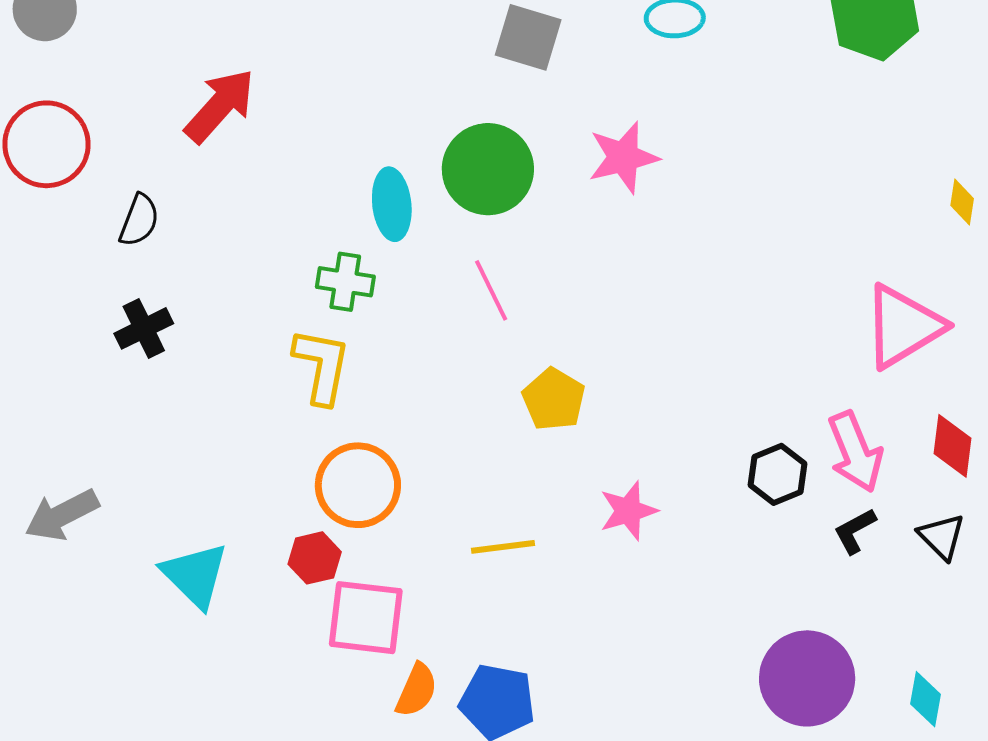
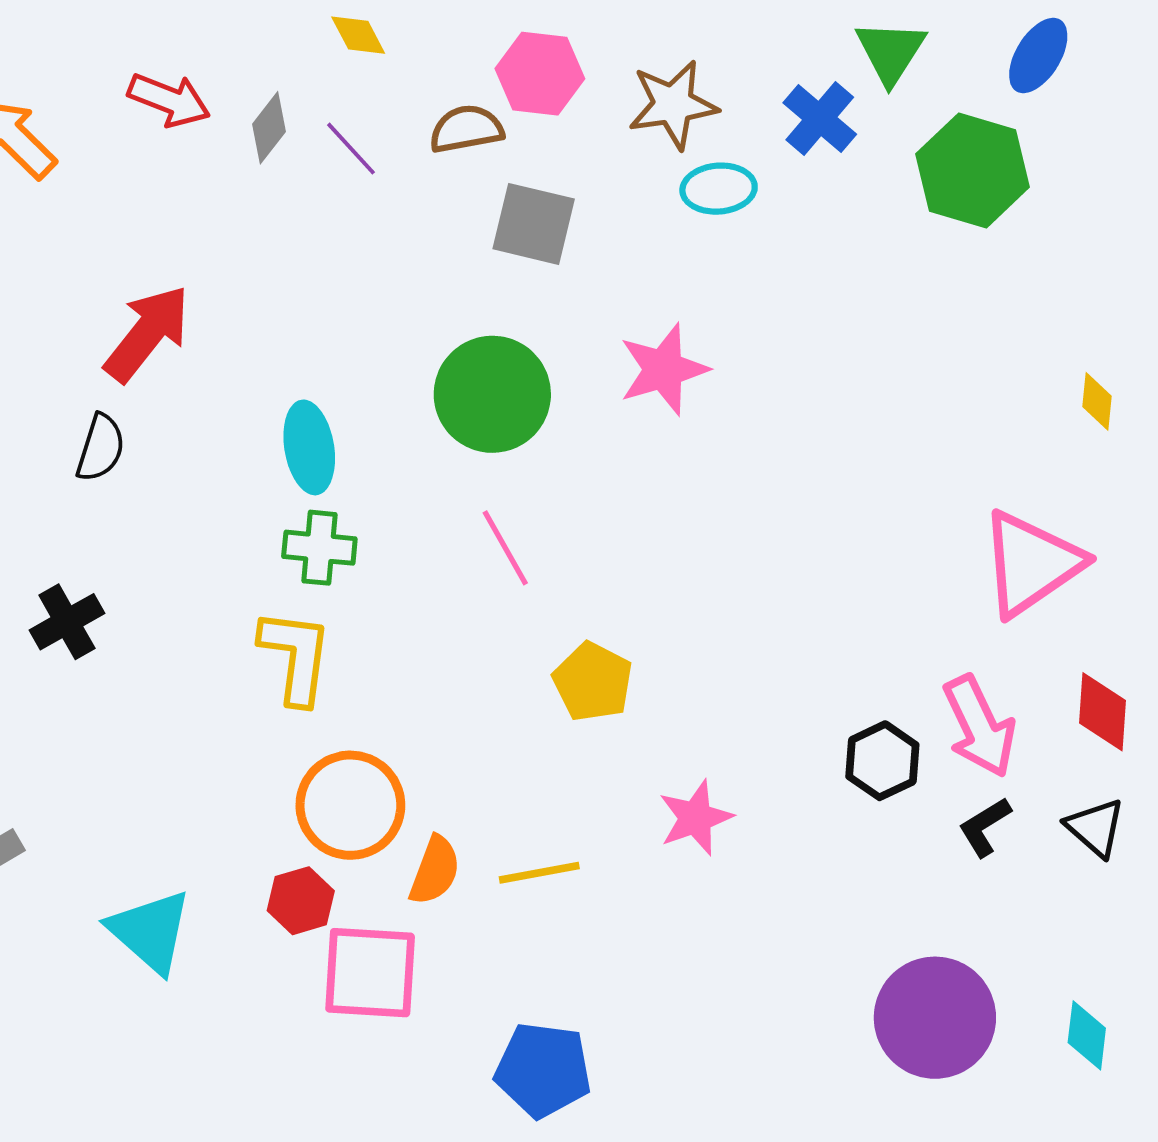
cyan ellipse: (392, 204) -> (309, 447), moved
black semicircle: (139, 220) -> (101, 448), moved
orange semicircle: (417, 690) -> (435, 870), moved

